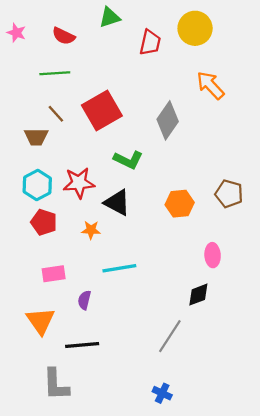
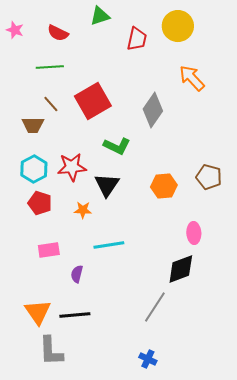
black triangle: (117, 203) -> (107, 185), turned 36
black diamond: (198, 295) -> (181, 269), size x1.4
orange triangle: (41, 321) -> (38, 312), moved

